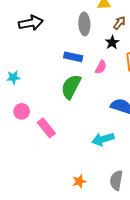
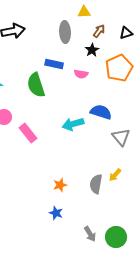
pink semicircle: (101, 67) -> (81, 74), turned 72
green semicircle: (71, 87) -> (36, 85), moved, turned -45
cyan arrow: (103, 139) -> (73, 124), moved

